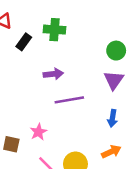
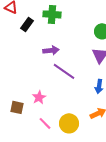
purple line: (69, 100) -> (64, 71), turned 45

